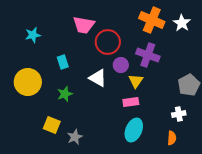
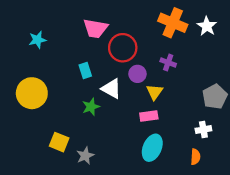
purple cross: (148, 55) -> (168, 63), size x0.6
cyan rectangle: (63, 62) -> (85, 70), moved
green star: (65, 94) -> (91, 107), moved

